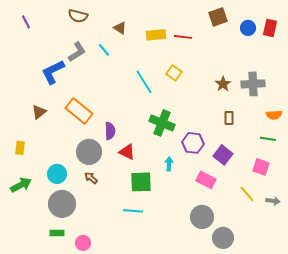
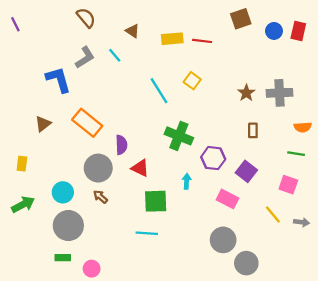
brown semicircle: (78, 16) -> (86, 18), turned -144
purple line: (26, 22) -> (15, 24), moved
blue L-shape: (53, 72) -> (58, 80), turned 100

